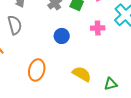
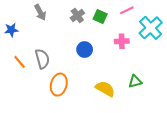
gray semicircle: (15, 25) -> (42, 59), moved
green triangle: (111, 84) -> (135, 81), moved

